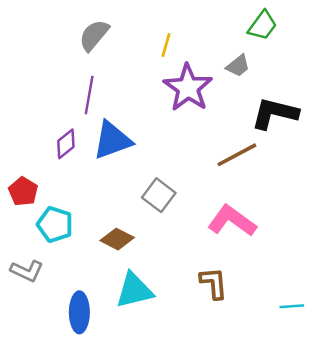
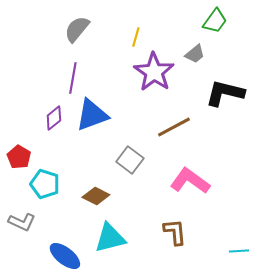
brown line: (237, 155) -> (174, 127), moved
blue ellipse: (79, 312) -> (65, 256), turned -52

